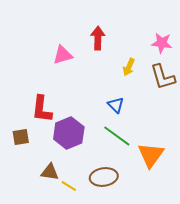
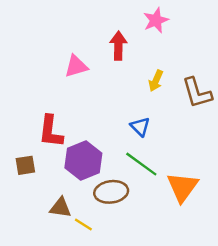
pink star: (162, 43) -> (156, 20), moved, turned -30
brown ellipse: (104, 177) -> (111, 192), moved

